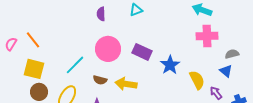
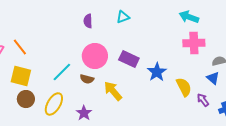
brown semicircle: (100, 80) -> (87, 79), moved
yellow arrow: (126, 84) -> (113, 91), turned 40

